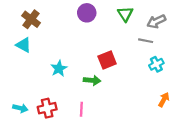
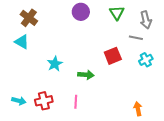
gray arrow: (156, 21) -> (146, 20), turned -78
red square: (107, 60) -> (113, 56), moved
orange arrow: (164, 100) -> (138, 109), moved, turned -40

